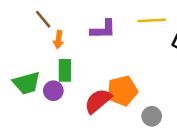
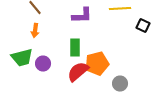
orange arrow: (58, 40) -> (35, 30), moved
green rectangle: (65, 70) -> (75, 48), moved

